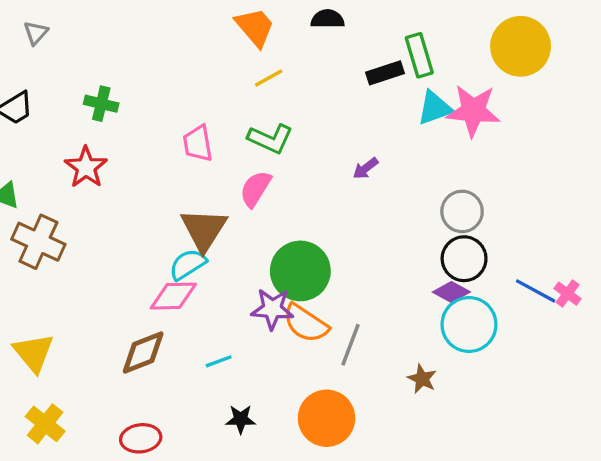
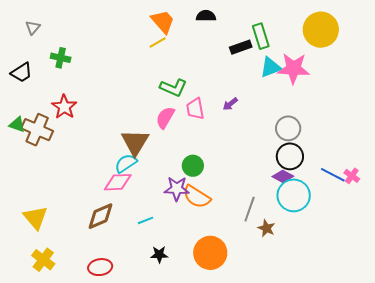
yellow line: (269, 78) -> (158, 42), moved
green cross: (101, 104) -> (61, 58), moved
pink trapezoid: (198, 143) -> (195, 109), moved
brown cross: (38, 242) -> (37, 130), moved
green circle: (300, 271) -> (193, 166), size x0.6
gray line: (351, 345) -> (250, 209), moved

